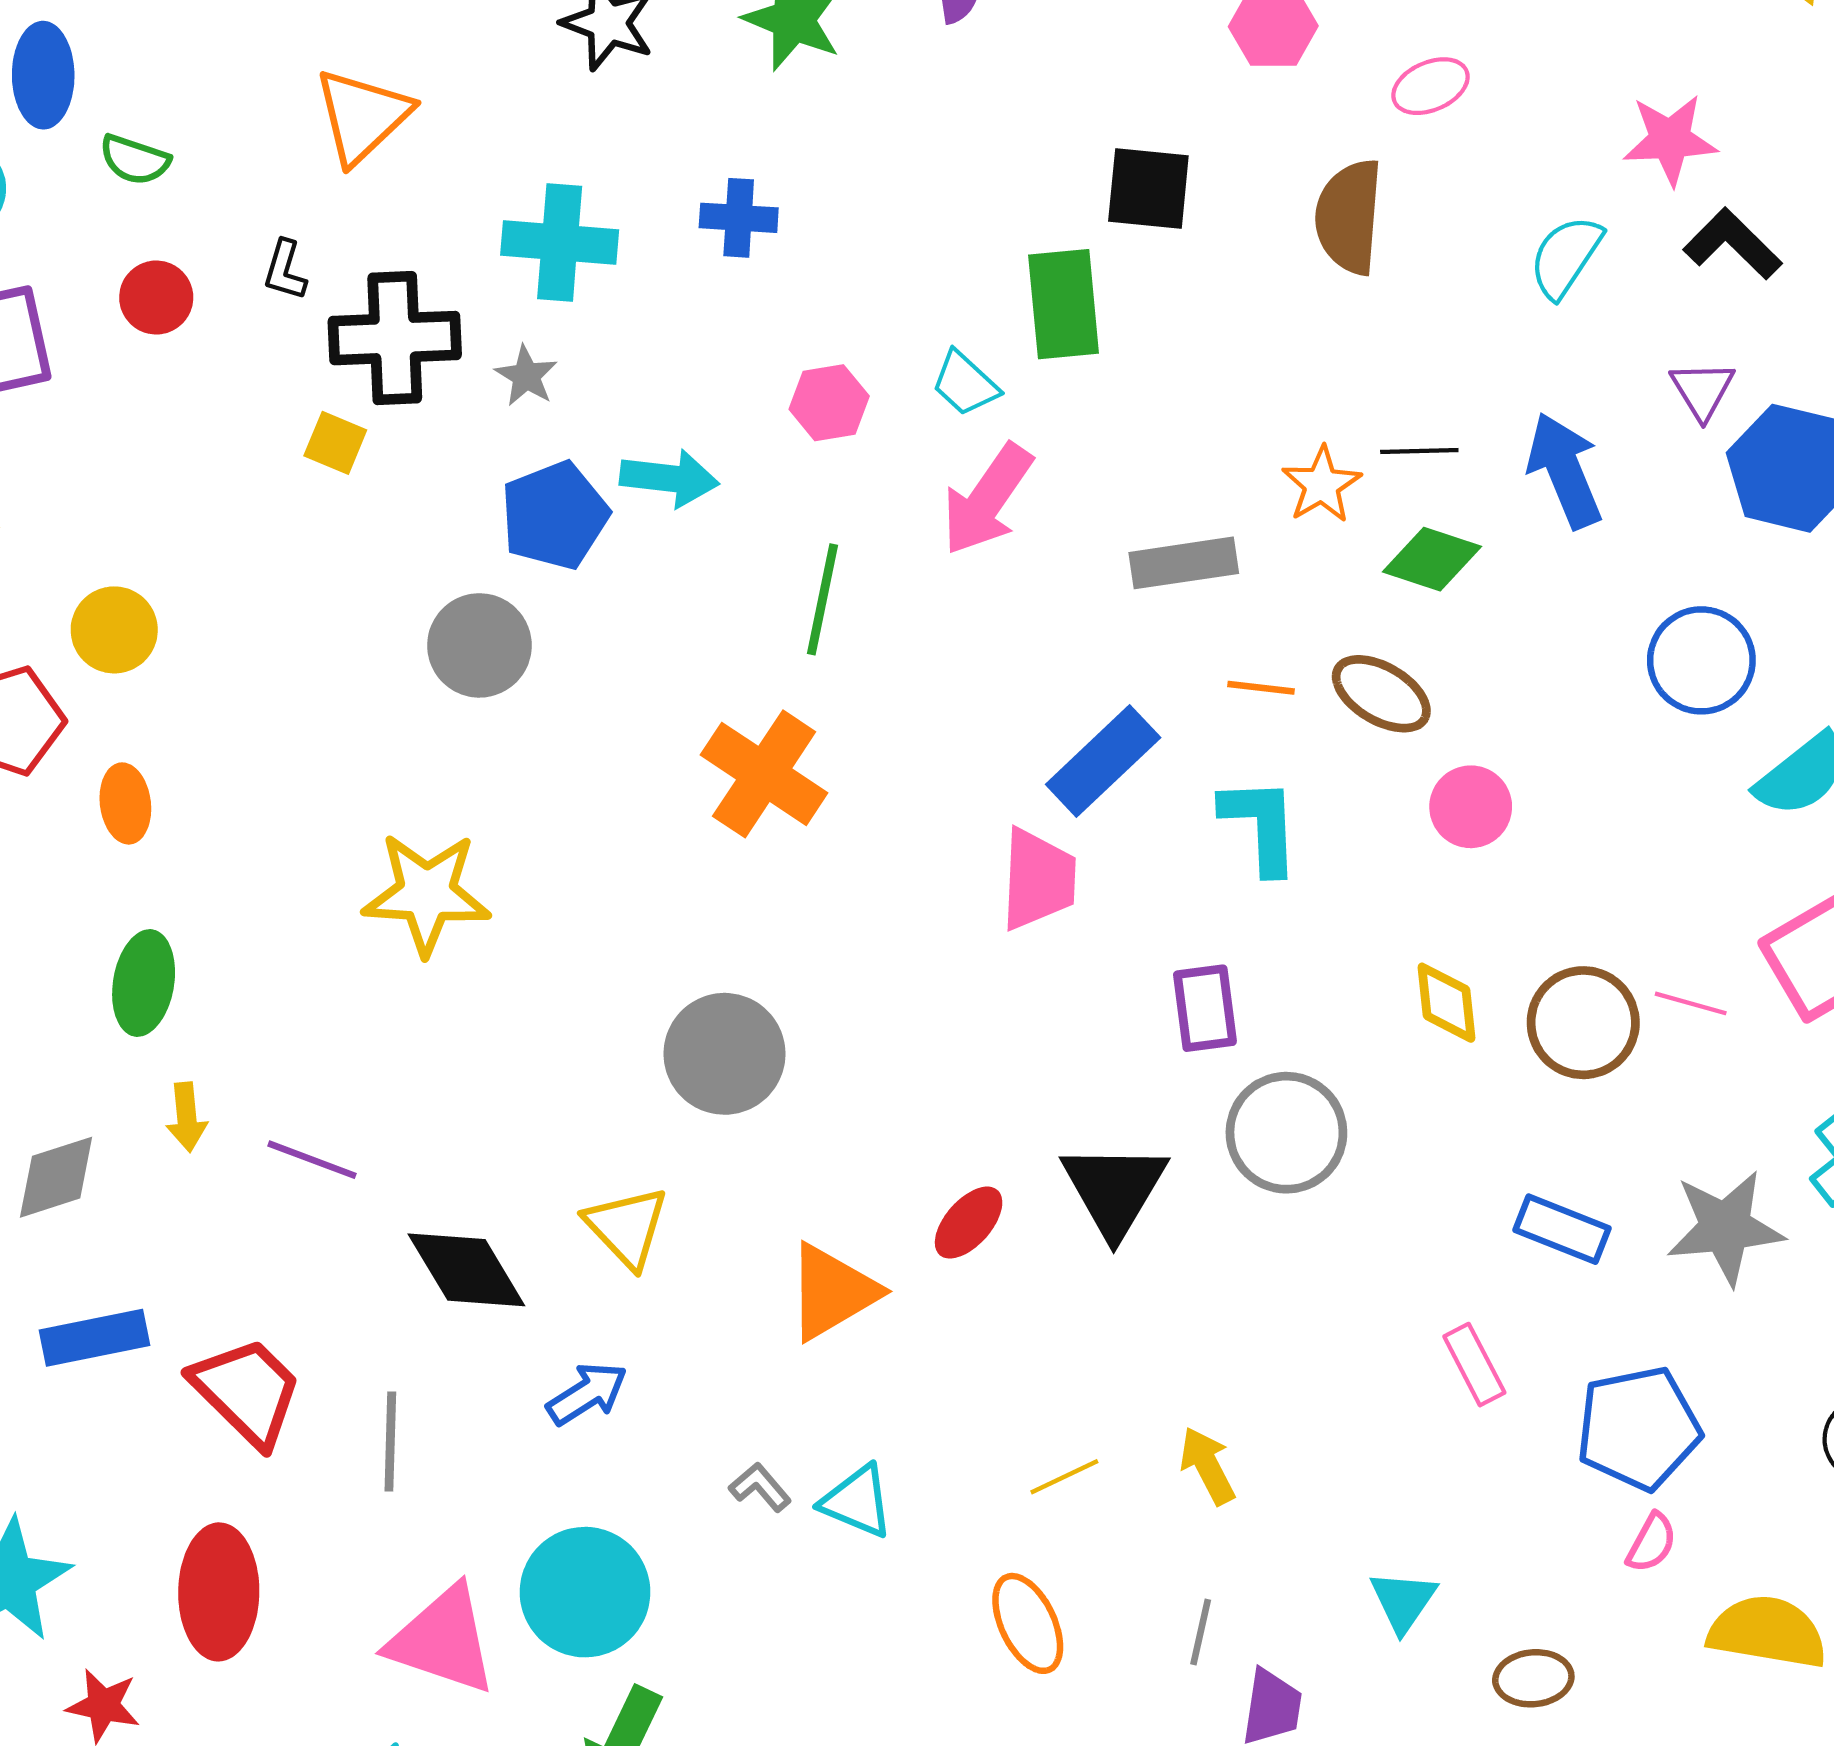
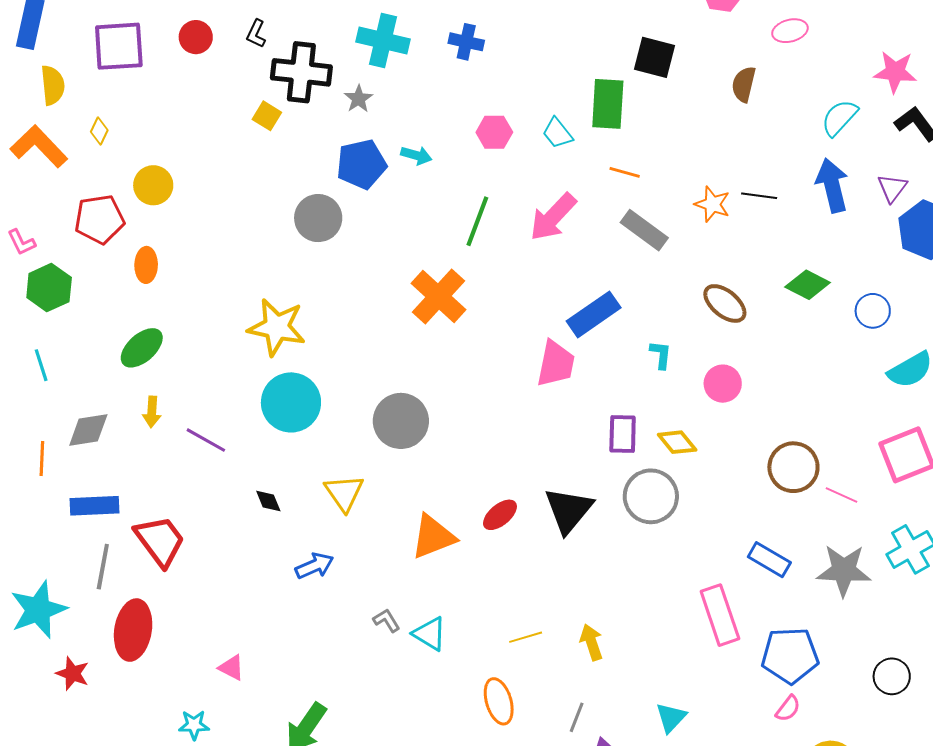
brown semicircle: (1349, 217) -> (744, 84), size x0.7
blue arrow: (1565, 470) -> (832, 185), moved
cyan arrow: (669, 478) -> (416, 155), size x0.7
orange star: (1322, 485) -> (712, 204), turned -30
pink arrow: (987, 500) -> (553, 217), moved
green diamond: (1432, 559) -> (808, 285), moved
gray rectangle: (1184, 563) -> (644, 230), turned 36
blue circle: (1701, 660) -> (873, 311), size x0.7
orange line: (1261, 688) -> (625, 172), moved
pink circle: (1471, 807) -> (723, 384), moved
cyan L-shape: (1261, 825) -> (661, 355), size x0.6
green ellipse: (144, 983) -> (142, 348), turned 30
yellow diamond: (1446, 1003) -> (677, 442), moved, turned -42
pink line: (1691, 1003) -> (842, 495), moved
black diamond: (466, 1270) -> (268, 501), size x0.5
pink rectangle: (1474, 1365) -> (720, 615), size x1.6
gray line: (390, 1441) -> (103, 567), moved
cyan circle: (585, 1592) -> (291, 402), moved
pink triangle: (443, 1640) -> (231, 668), size x0.5

